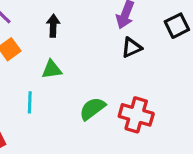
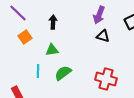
black triangle: (131, 48) -> (103, 36), turned 40
green semicircle: (92, 109) -> (63, 73), moved

